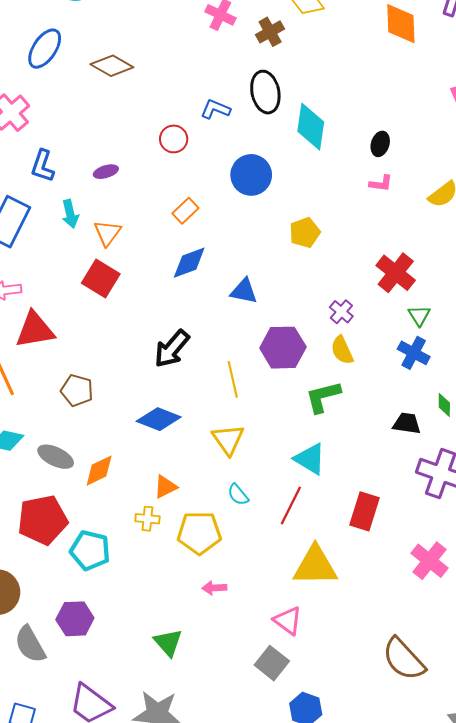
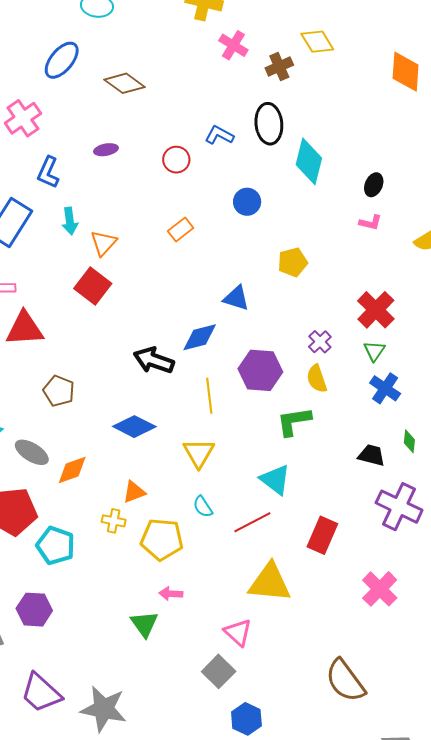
purple ellipse: (106, 172) -> (106, 150), moved
blue circle: (251, 175) -> (247, 202), size x0.7
blue diamond: (189, 263) -> (200, 337), moved
blue triangle: (244, 291) -> (236, 298), moved
green triangle: (419, 316) -> (374, 351), moved
black arrow: (172, 349) -> (154, 360), turned 63
red line: (291, 505) -> (252, 522), turned 30
green triangle: (168, 642) -> (144, 624), moved

